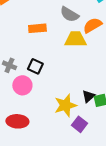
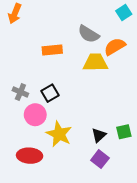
black square: (35, 66) -> (50, 93), turned 35
black triangle: (88, 96) -> (99, 135), moved
yellow star: (65, 105) -> (59, 134), moved, turned -30

